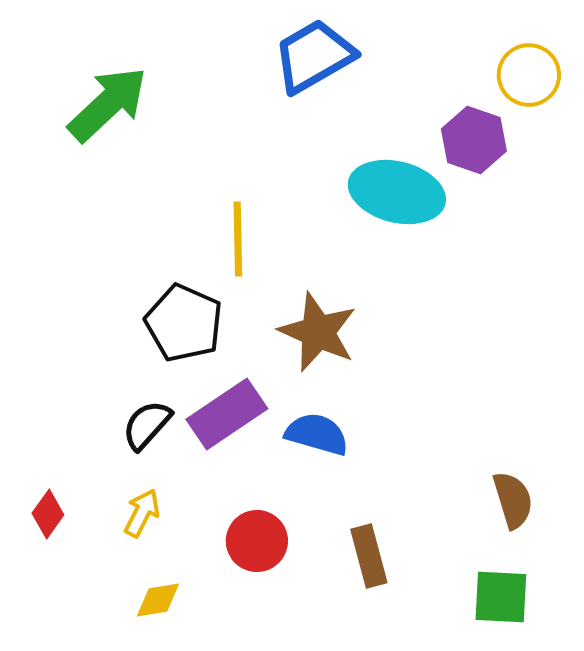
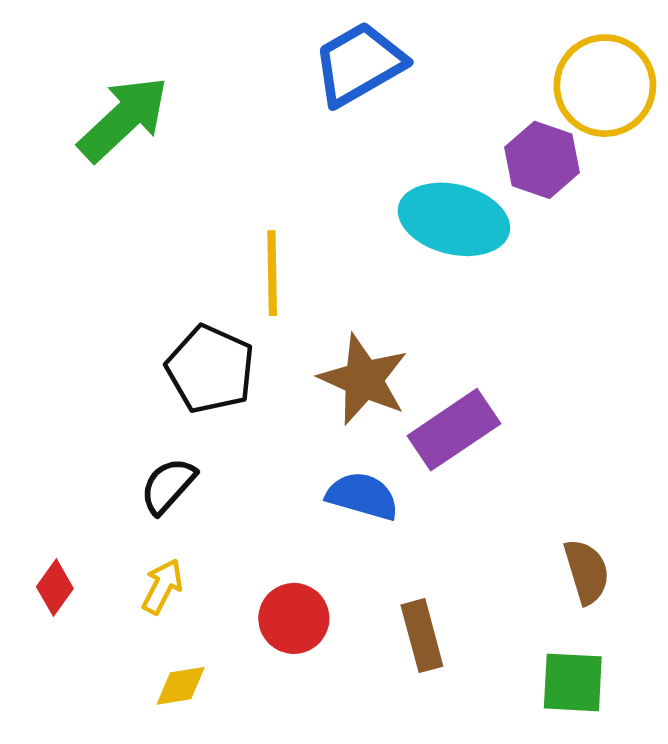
yellow circle: (529, 75) -> (605, 86), size x1.4
purple rectangle: (227, 414) -> (454, 430), moved

